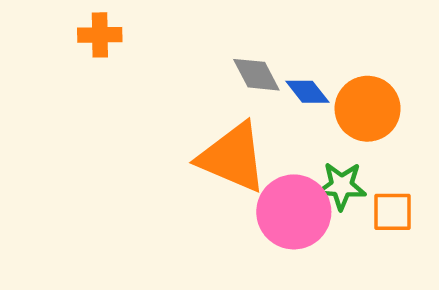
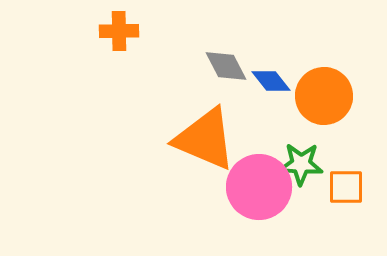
orange cross: (100, 35) -> (119, 31), moved

